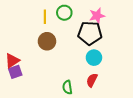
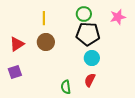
green circle: (64, 13) -> (84, 14), moved
pink star: (97, 16) -> (118, 17), moved
red triangle: (12, 61) -> (17, 44), moved

